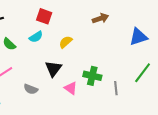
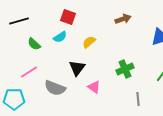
green cross: (92, 76) -> (125, 69), moved, turned -36
gray line: (116, 88) -> (138, 99), moved
gray semicircle: (31, 89) -> (55, 88), size x1.5

